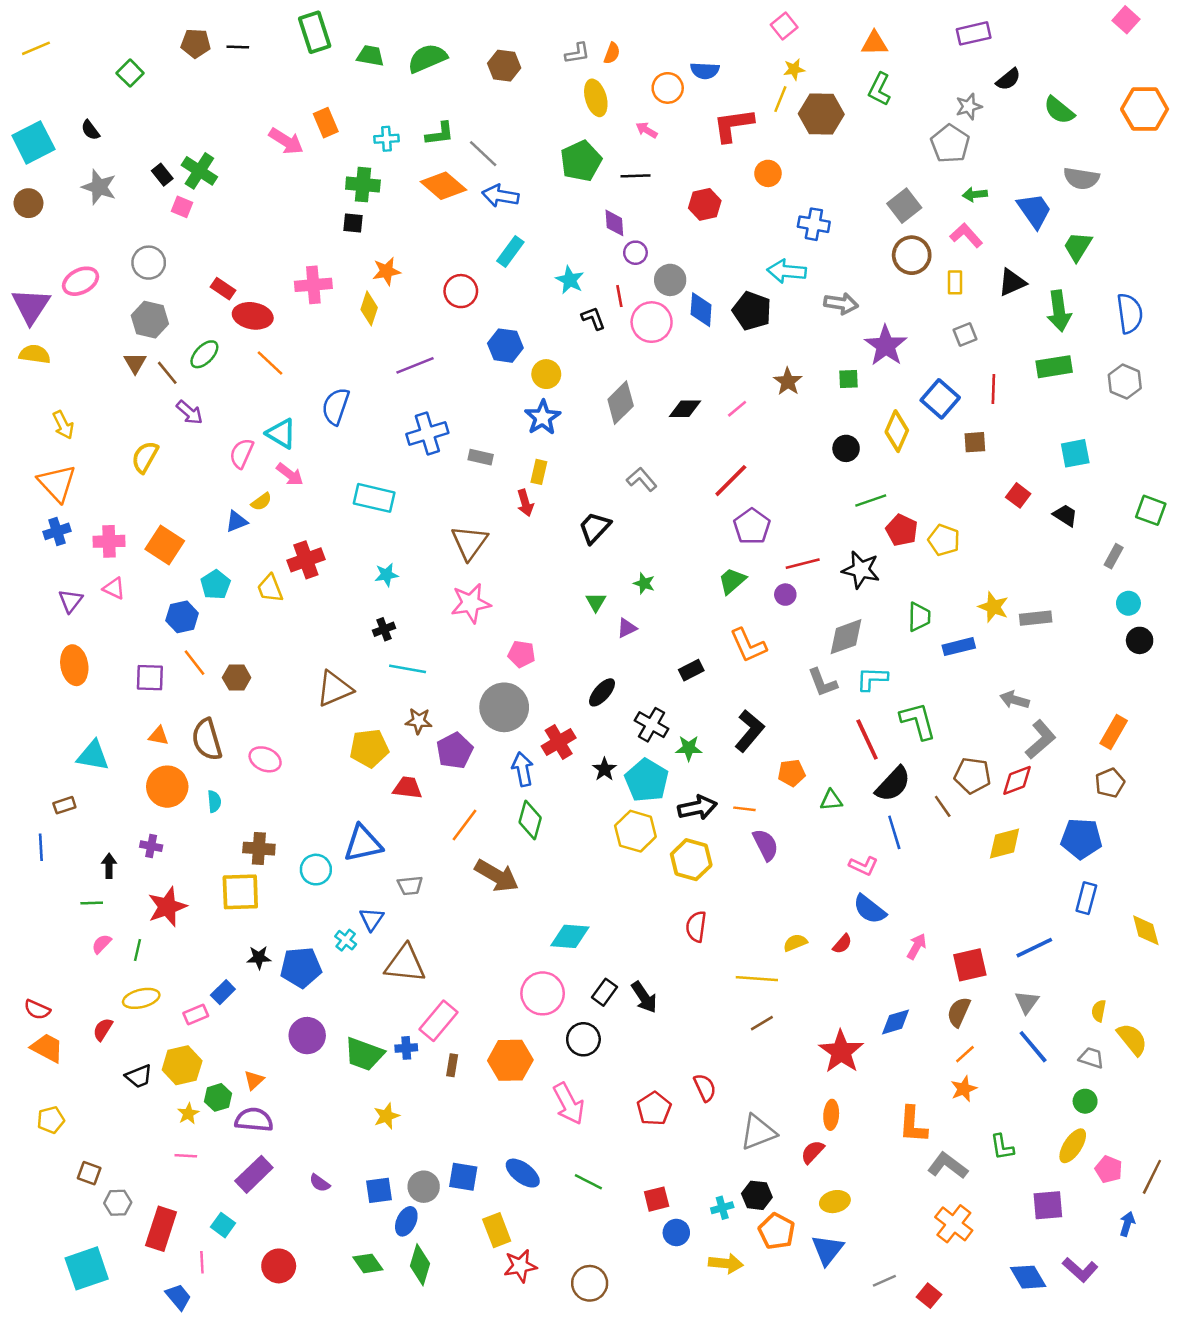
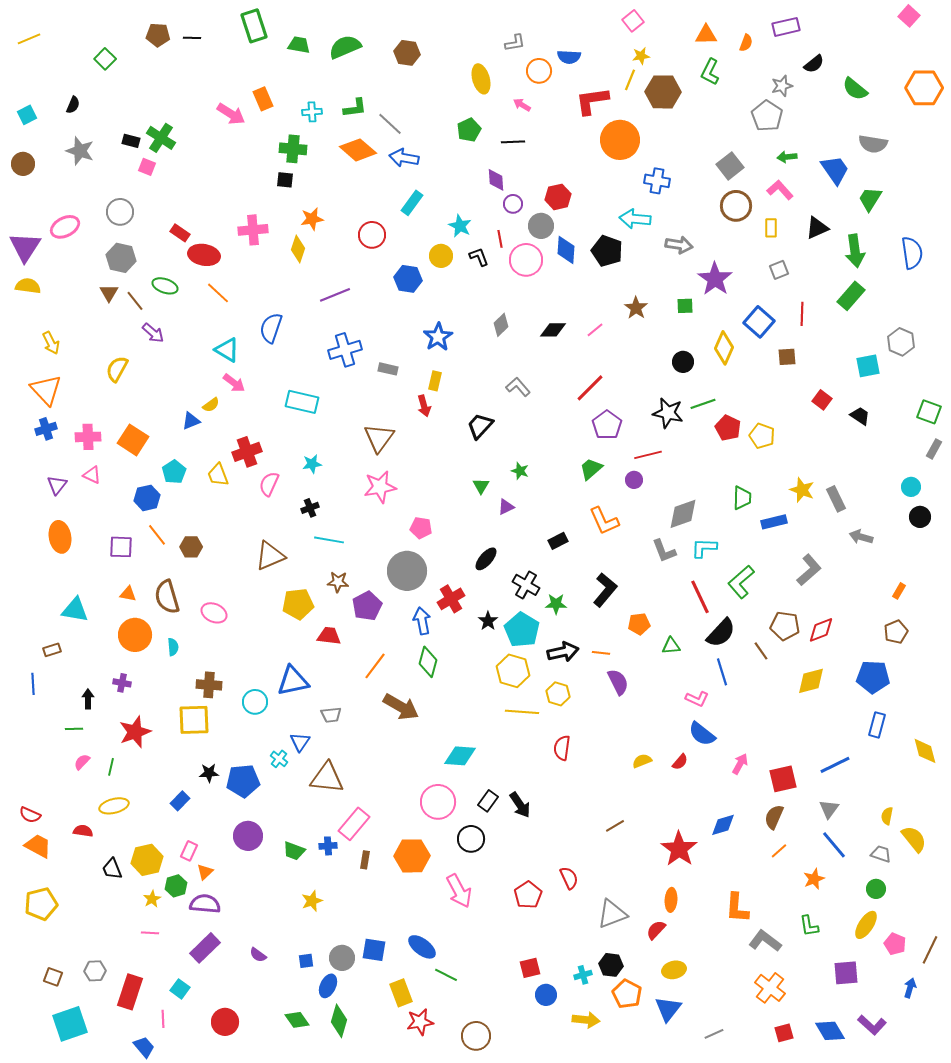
gray L-shape: (577, 53) -> (515, 43), moved
orange semicircle: (612, 53) -> (746, 43), moved
black semicircle: (90, 130) -> (73, 105), turned -120
cyan square: (33, 142) -> (27, 115), size x0.6
green pentagon: (581, 161) -> (469, 130), size x0.7
orange circle: (768, 173) -> (620, 140), size x1.8
black rectangle: (162, 175) -> (131, 141), turned -36
red hexagon: (705, 204) -> (558, 197), moved
green ellipse: (204, 354) -> (165, 286), turned 65
green rectangle: (1054, 367) -> (851, 296), turned -40
yellow circle: (546, 374) -> (441, 256), moved
gray hexagon: (1125, 382) -> (901, 342), moved
gray diamond: (621, 403) -> (501, 325), size x0.7
pink semicircle: (242, 453) -> (269, 484), moved
gray rectangle: (1114, 556) -> (934, 449), moved
black star: (861, 570) -> (668, 413), moved
gray rectangle: (1036, 618) -> (836, 499), turned 70
gray arrow: (1014, 700) -> (861, 537), moved
green L-shape: (918, 721) -> (741, 582), turned -116
orange rectangle: (1114, 732) -> (899, 591), size x0.6
gray L-shape: (1041, 739) -> (809, 570), moved
yellow hexagon: (691, 860) -> (558, 694), size x0.7
yellow line: (757, 979) -> (522, 712), moved
pink rectangle: (196, 1014) -> (189, 851), moved, turned -42
red semicircle: (103, 1029) -> (83, 831), turned 66
green trapezoid: (364, 1054) -> (294, 851), size x0.7
black trapezoid: (139, 1076) -> (112, 869), turned 90
orange star: (964, 1089) -> (814, 879), moved
yellow pentagon: (51, 1120) -> (41, 904), size x1.5
brown square: (89, 1173) -> (53, 977), moved
green line: (588, 1182) -> (446, 975), moved
blue square: (379, 1190) -> (306, 961), size x0.7
red square: (929, 1296) -> (784, 1033), moved, turned 36

